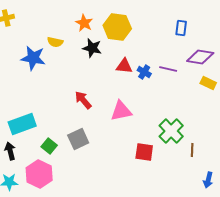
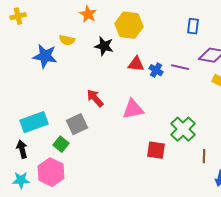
orange star: (84, 23) -> (88, 14), moved
gray square: (78, 139) -> (77, 124), moved
brown line: (192, 150) -> (204, 156), moved

